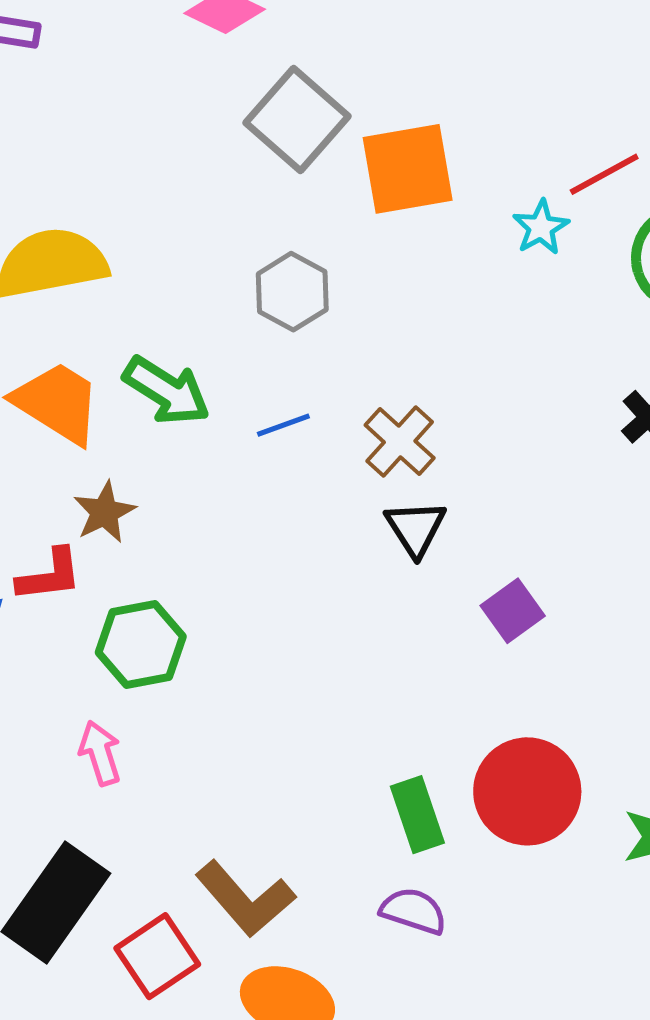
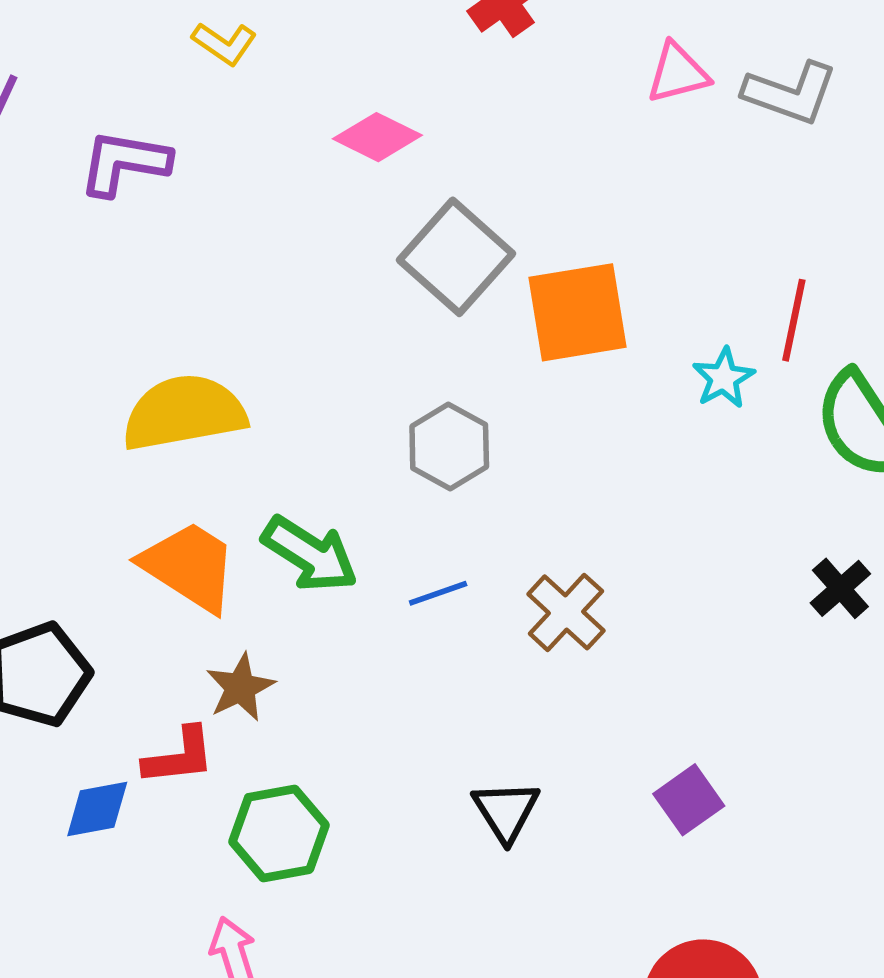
red line: (604, 174) -> (794, 320), turned -50
black triangle: (416, 528) -> (506, 811), moved

